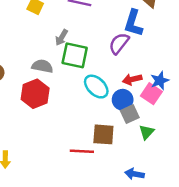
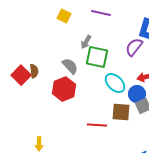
gray semicircle: (42, 66) -> (70, 66), turned 36
brown square: (103, 134) -> (121, 112), moved
red line: (82, 151) -> (97, 125), moved

